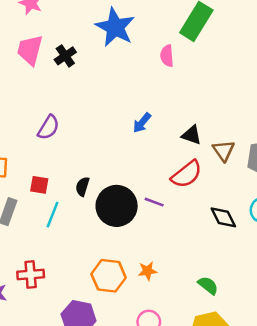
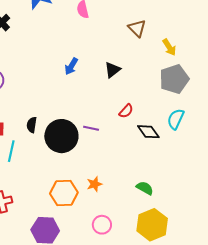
black triangle: (192, 135) -> (113, 70), turned -48
brown triangle: (224, 151) -> (137, 28), moved
red semicircle: (187, 174) -> (126, 111), moved, size x0.6

